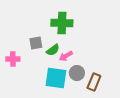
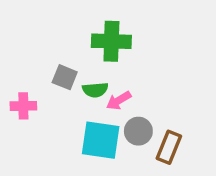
gray square: (36, 43) -> (65, 77), turned 32
green semicircle: (53, 50) -> (95, 90), turned 32

